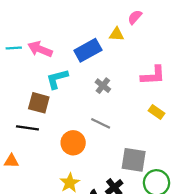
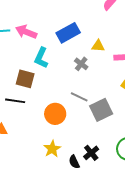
yellow triangle: (117, 34) -> (98, 46), moved
cyan L-shape: (57, 79) -> (41, 58), turned -50
gray square: (134, 160) -> (101, 110), moved, turned -35

